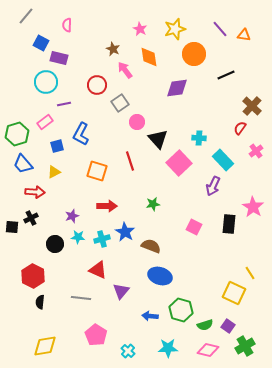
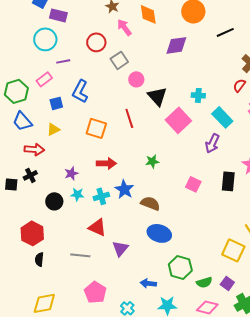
blue arrow: (150, 316) -> (148, 283), moved

